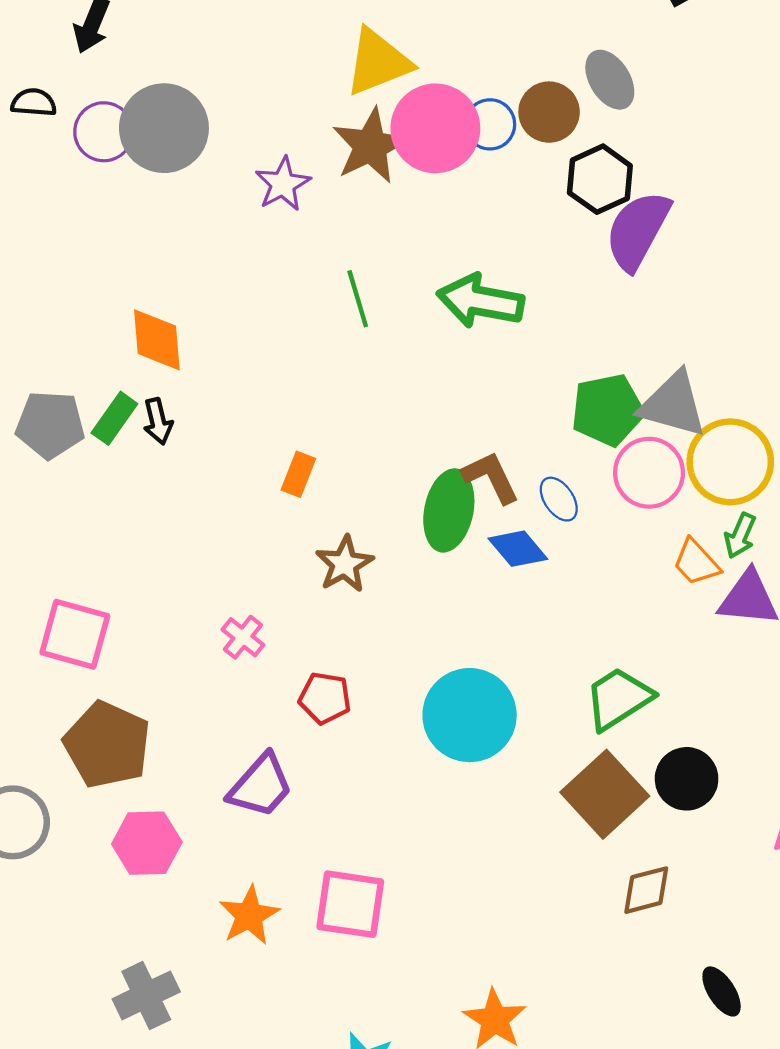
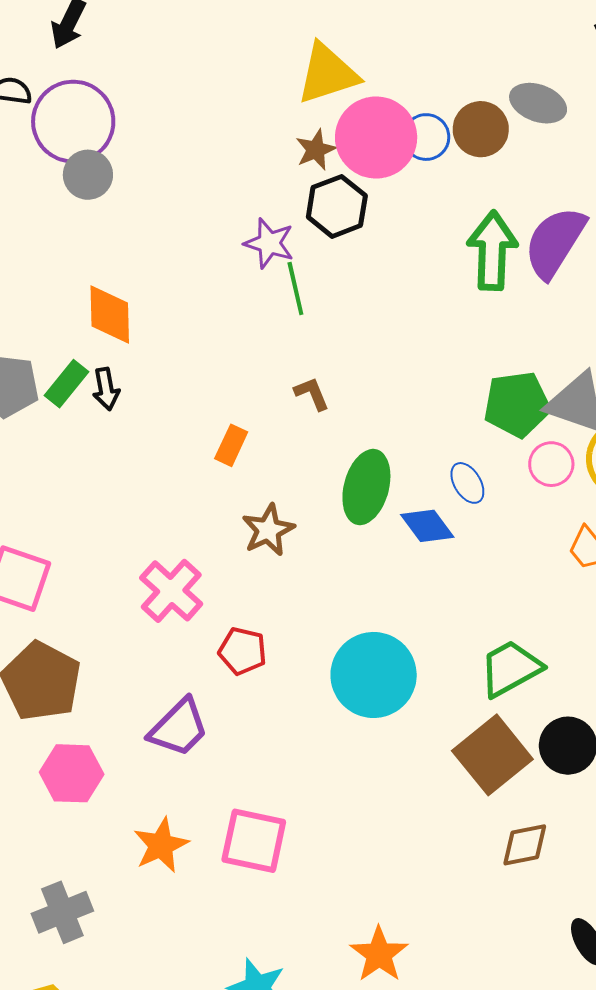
gray ellipse: (610, 80) -> (538, 103), turned -42
gray circle: (164, 128) -> (88, 175), moved, size x0.6
purple circle: (104, 132) -> (73, 122), size x1.5
brown star: (370, 146) -> (316, 150), size x0.6
black hexagon: (600, 179) -> (337, 206), moved
purple star: (283, 184) -> (269, 243), moved, turned -30
green arrow: (480, 301) -> (492, 251), moved, turned 78
pink circle: (649, 473) -> (551, 464), size x0.7
brown L-shape: (491, 477) -> (312, 394), moved, size x0.7
pink cross: (243, 637) -> (171, 591), size x1.6

